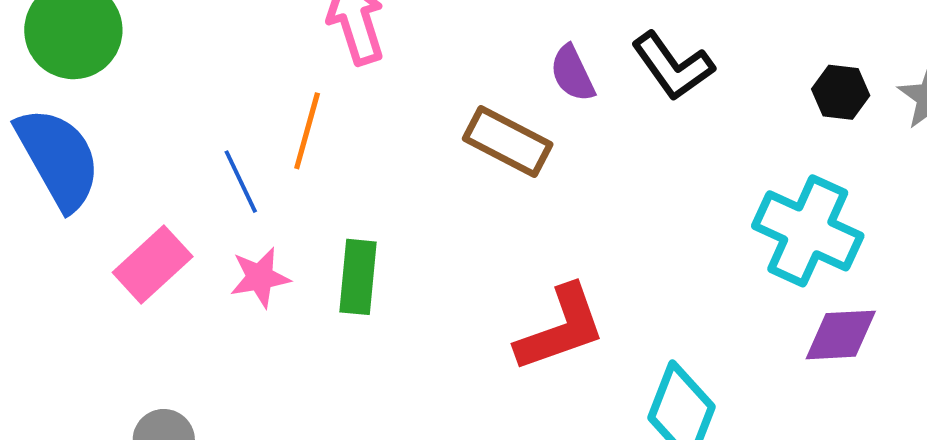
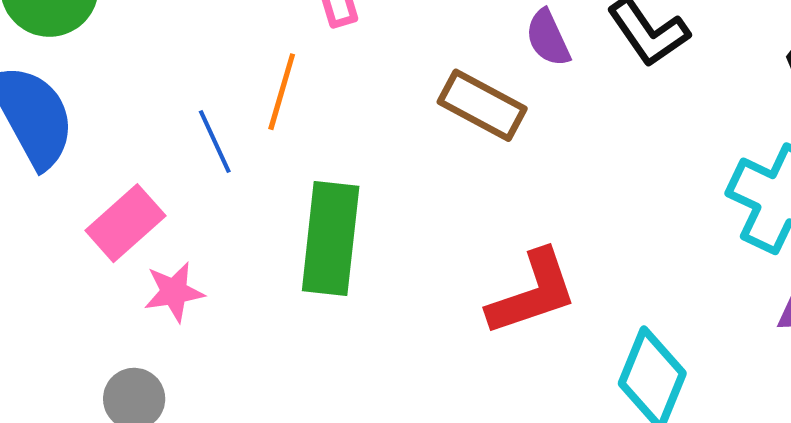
pink star: (260, 277) -> (174, 292), moved
green rectangle: (358, 277) -> (331, 238), size x1.5

